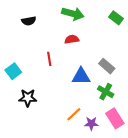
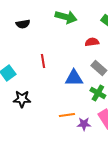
red semicircle: (72, 39) -> (92, 42), moved
orange line: (74, 114) -> (67, 115), turned 35

